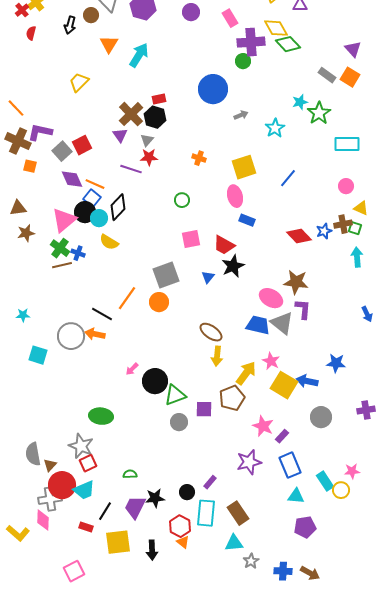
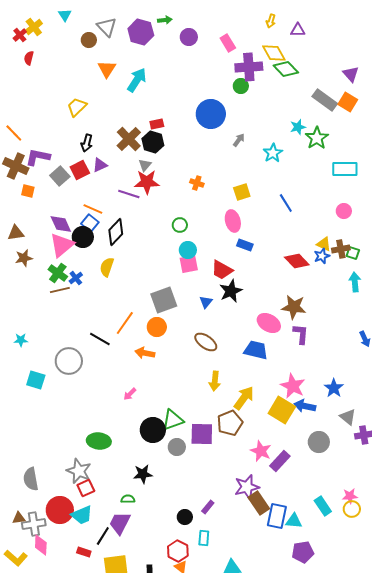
black arrow: (70, 25) -> (87, 143), moved
gray rectangle: (327, 75) -> (325, 100), size x1.4
gray arrow: (241, 115) -> (239, 140), turned -32
purple triangle: (120, 135) -> (100, 165), moved, turned 42
red star: (149, 157) -> (147, 182), size x1.4
yellow square: (244, 167) -> (242, 192), size x0.7
blue line: (288, 178) -> (286, 203), turned -72
purple diamond: (72, 179) -> (61, 224), moved
yellow triangle: (361, 208) -> (324, 244), moved
cyan circle: (99, 218) -> (188, 250), moved
yellow semicircle: (109, 242) -> (107, 267), turned 78
blue cross: (78, 253) -> (76, 278), turned 32
gray triangle: (282, 323) -> (348, 417), moved, size x0.7
brown ellipse: (211, 332) -> (206, 342), moved
orange arrow: (95, 334) -> (145, 353), moved
pink star: (271, 361) -> (293, 386), moved, size x1.4
blue star: (336, 363) -> (334, 388), turned 30
black circle: (155, 381) -> (153, 430), moved
purple square: (204, 409) -> (202, 434), size x1.4
purple rectangle: (282, 436) -> (280, 461), size x1.5
brown triangle: (50, 465) -> (19, 518), moved, turned 40
blue rectangle: (290, 465) -> (277, 516), moved, turned 35
yellow circle: (341, 490) -> (352, 509), moved
black star: (155, 498) -> (143, 474), moved
gray cross: (50, 499) -> (34, 524), moved
purple trapezoid: (135, 507) -> (120, 523), moved
cyan rectangle: (206, 513) -> (204, 538), size x0.6
brown rectangle: (238, 513) -> (259, 503), moved

